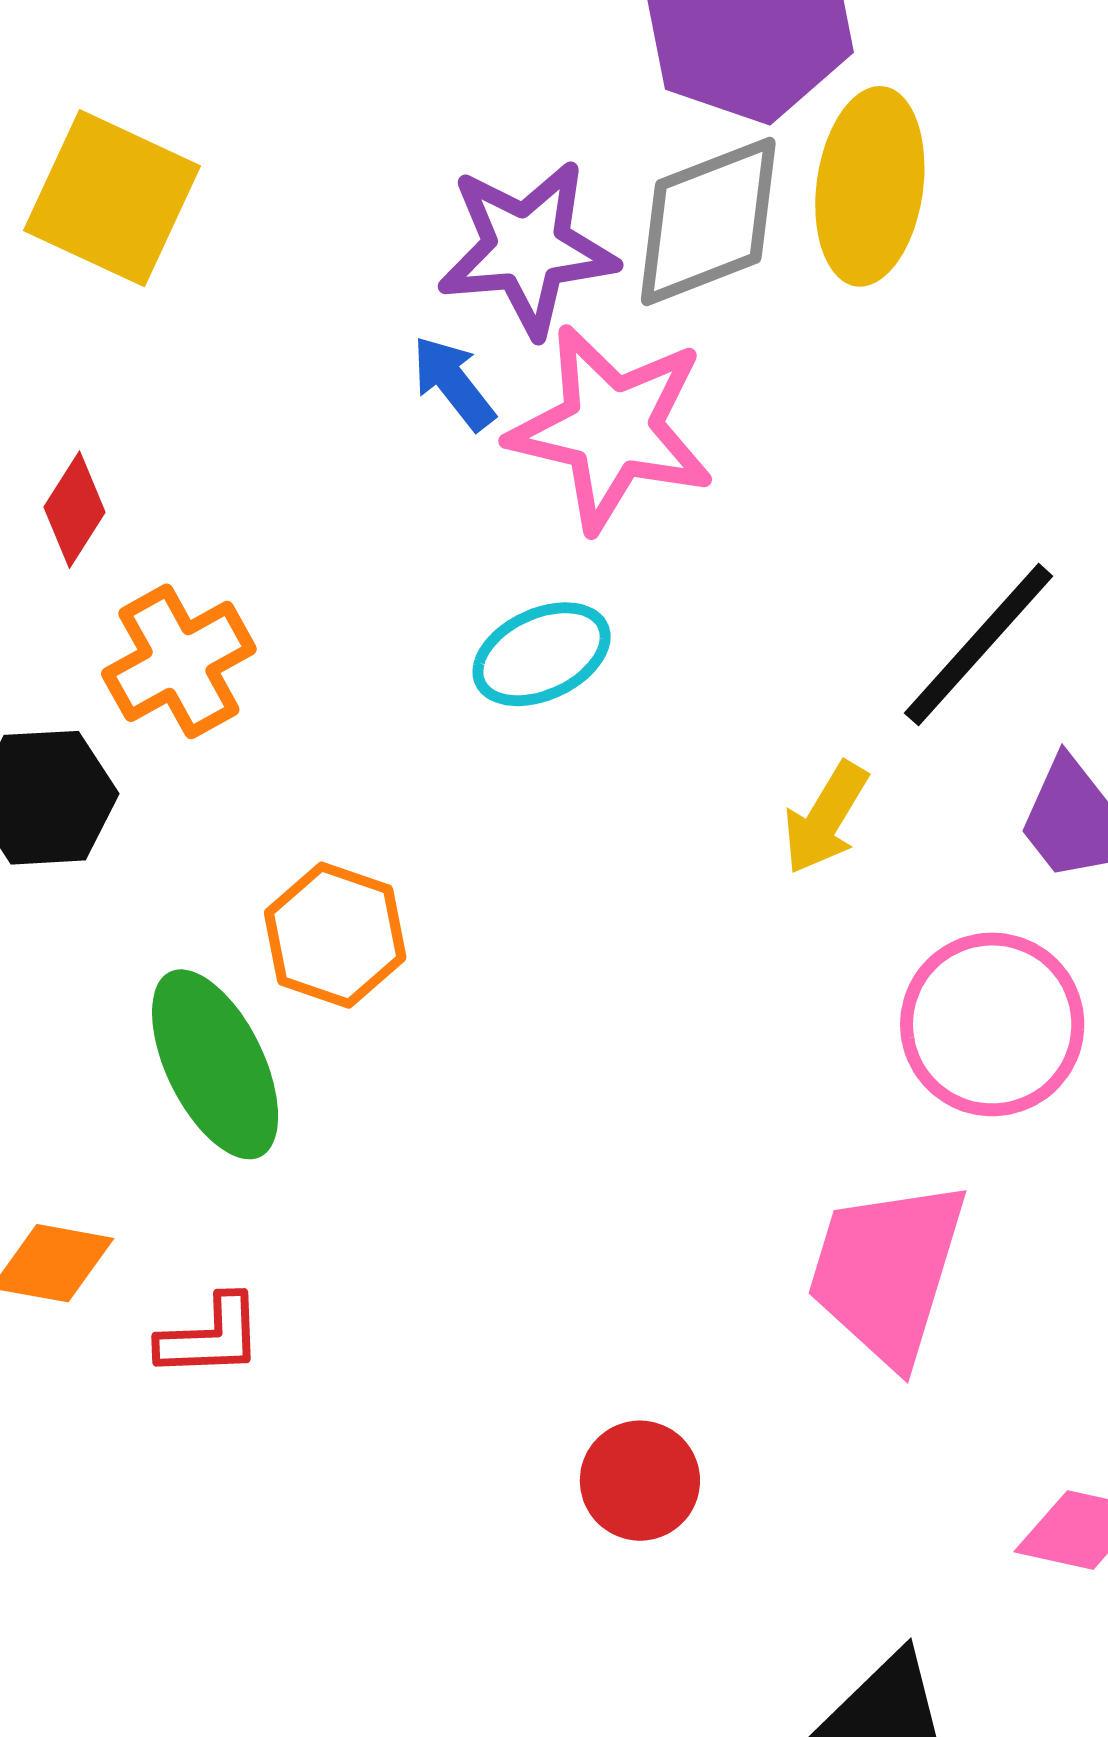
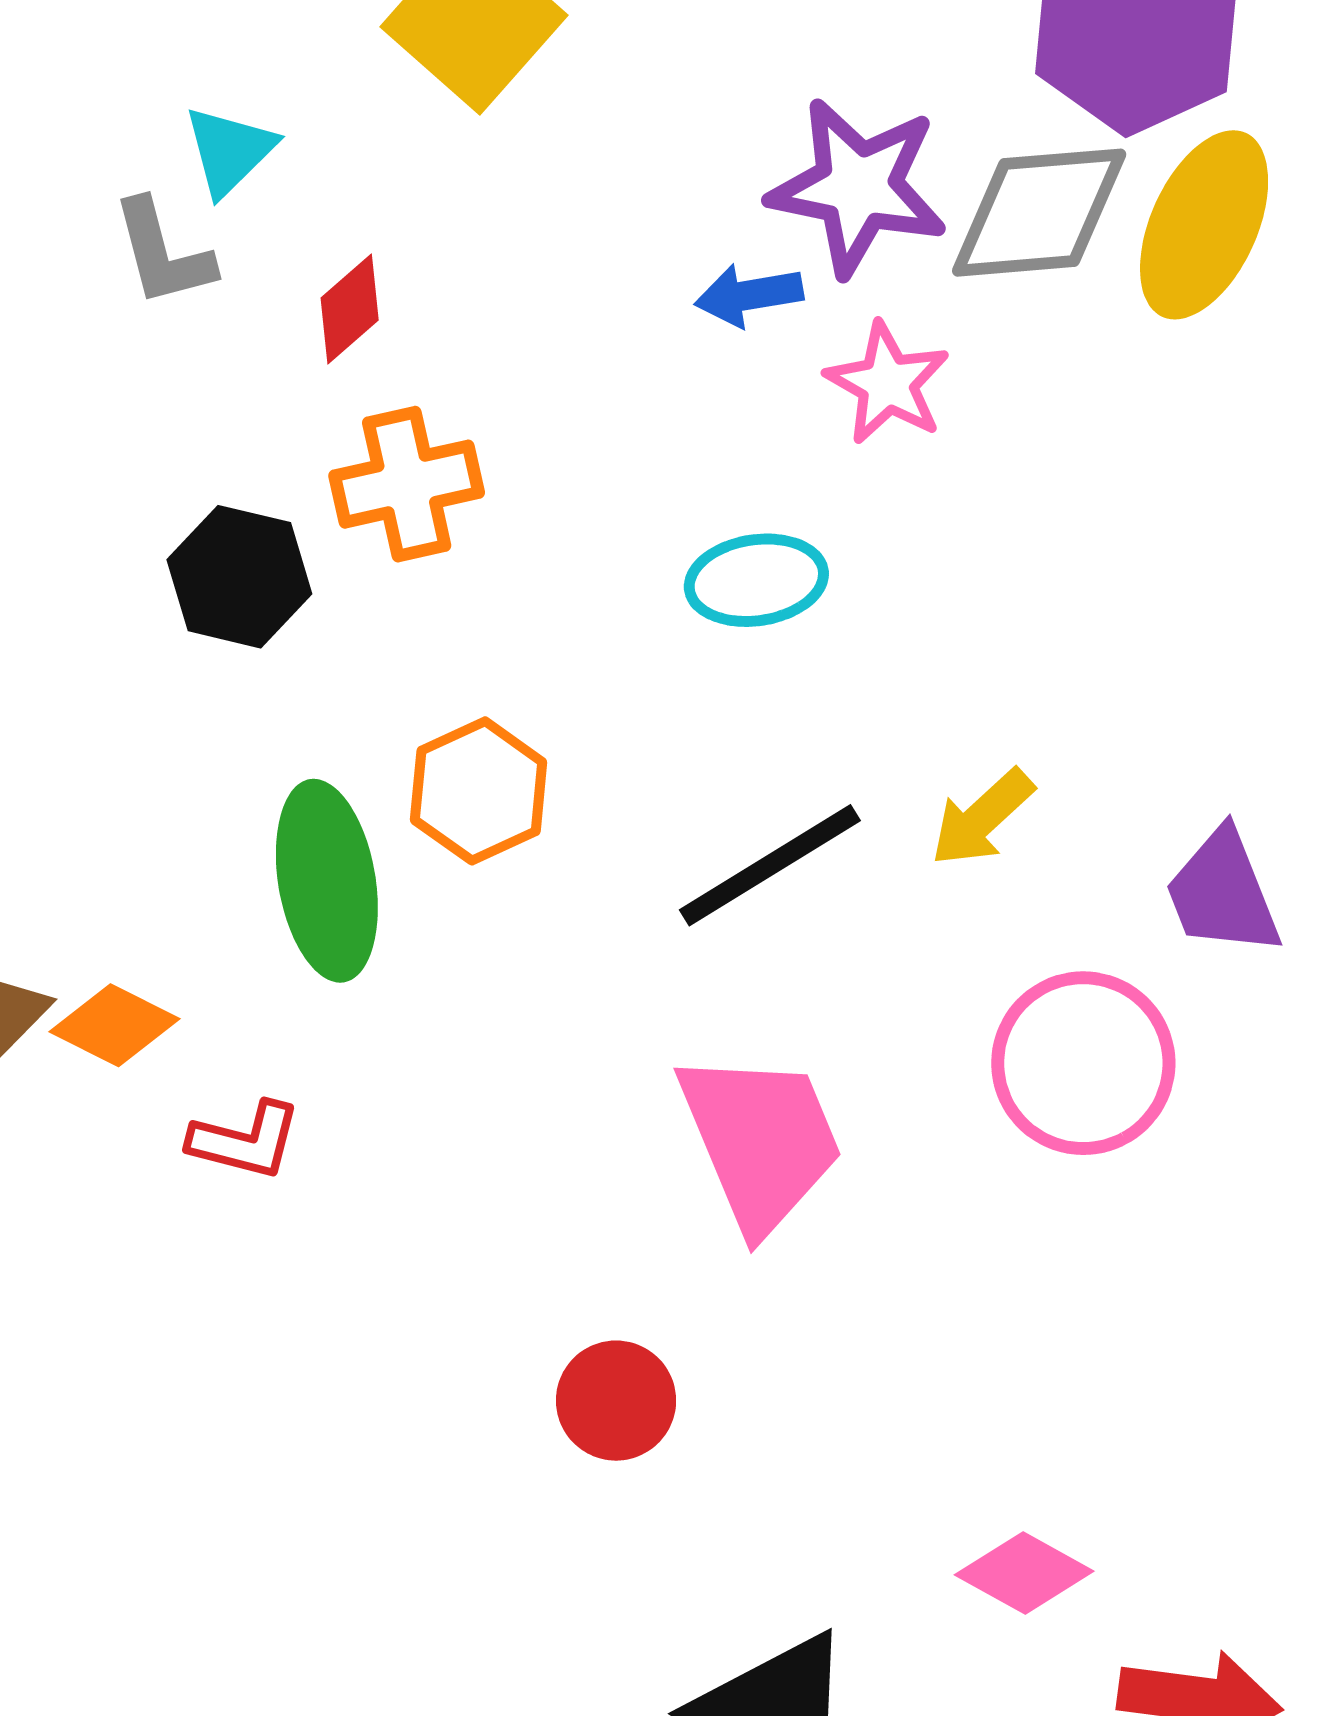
blue arrow: (453, 383) -> (749, 295), turned -78
pink star: (611, 428) -> (888, 383), size x0.6
black line: (979, 645) -> (770, 865), moved
pink trapezoid: (887, 1272) -> (760, 1141), moved, turned 124

